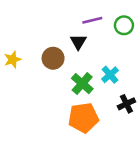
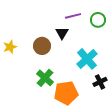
cyan cross: (110, 75) -> (87, 59), size x1.5
green cross: (82, 84) -> (45, 78), moved

